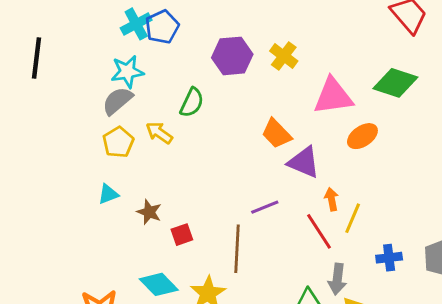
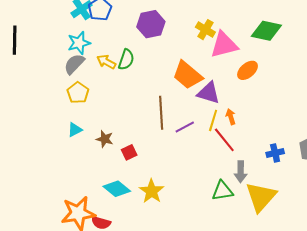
yellow cross: (284, 56) -> (205, 30), moved
yellow arrow: (159, 133) -> (106, 62), moved
orange trapezoid: (277, 134) -> (187, 75), size x1.4
yellow line: (353, 218) -> (213, 120), moved
brown line: (237, 249) -> (161, 113), moved

